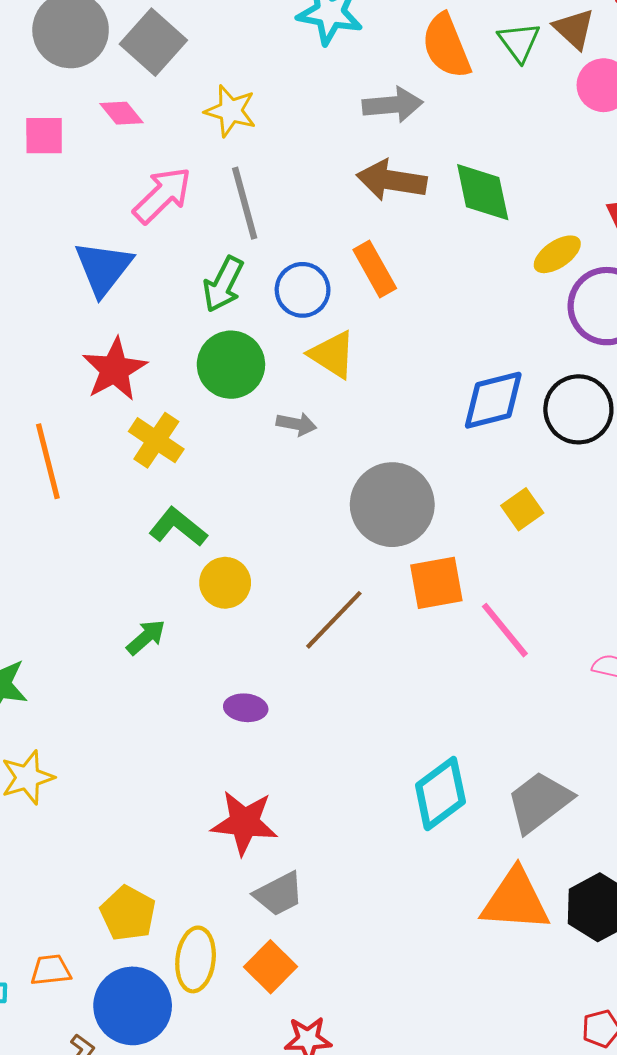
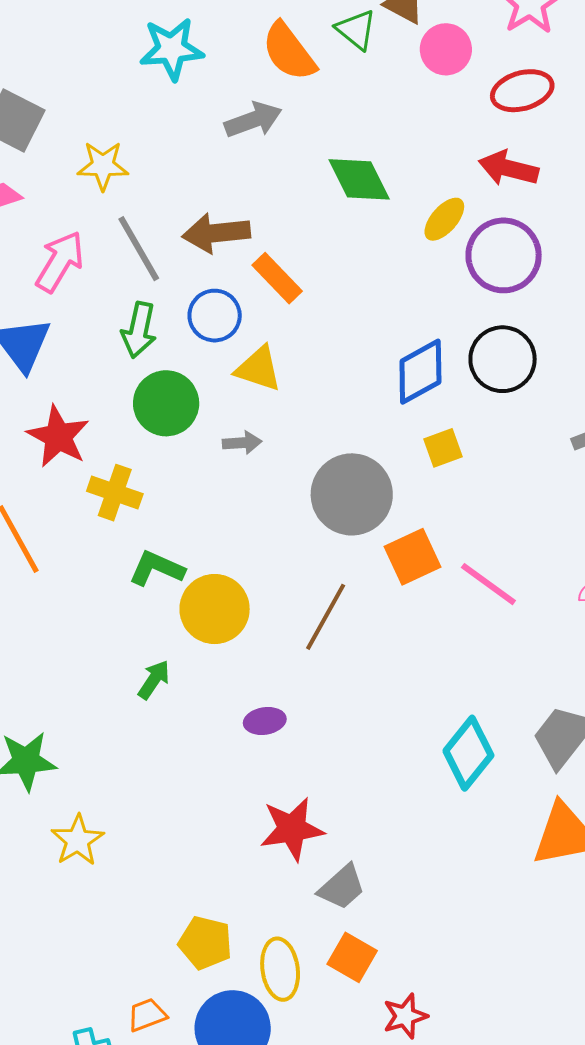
brown arrow: (391, 180) -> (216, 233), moved
yellow square: (522, 509) -> (443, 448), moved, turned 30
yellow circle: (225, 583) -> (215, 609), size x1.4

